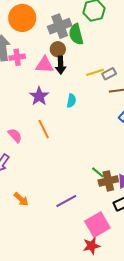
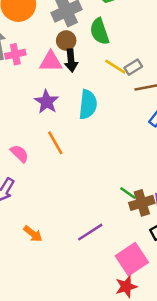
green semicircle: (76, 34) -> (100, 31), moved
yellow line: (95, 72) -> (115, 67), turned 54
cyan semicircle: (71, 101) -> (88, 104), size x1.6

